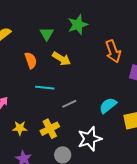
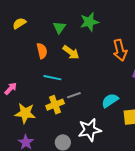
yellow star: (20, 128) -> (25, 113), size x1.5
yellow cross: (50, 129) -> (55, 105), moved

